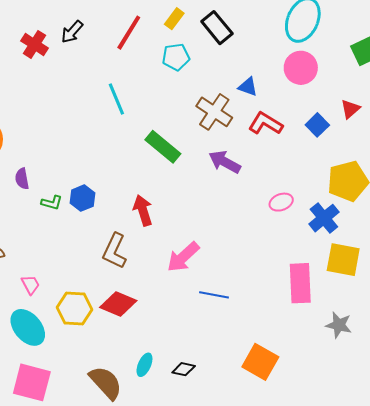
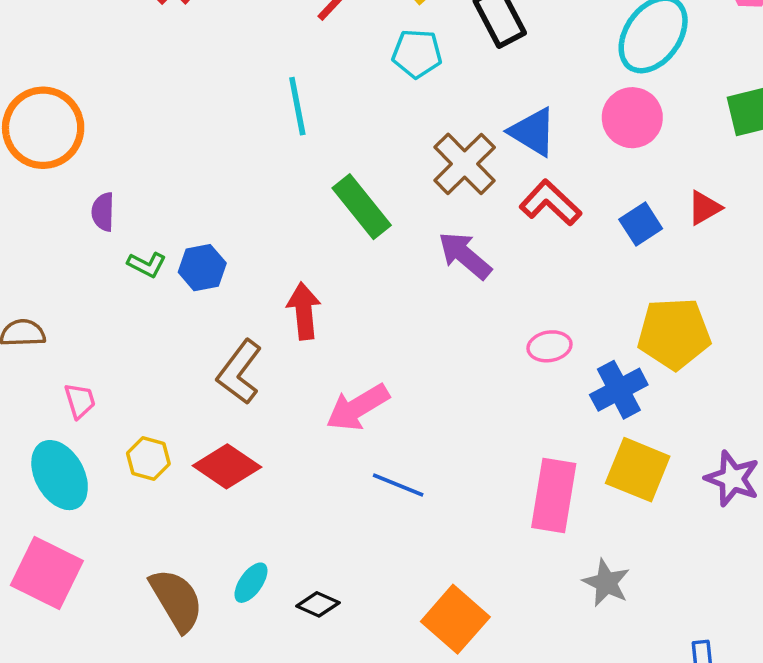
blue triangle: (248, 87) -> (533, 132), size x1.4
yellow hexagon: (74, 308) -> (148, 458), size x0.7

